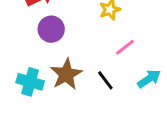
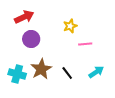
pink line: (125, 47) -> (85, 44), moved, turned 32

